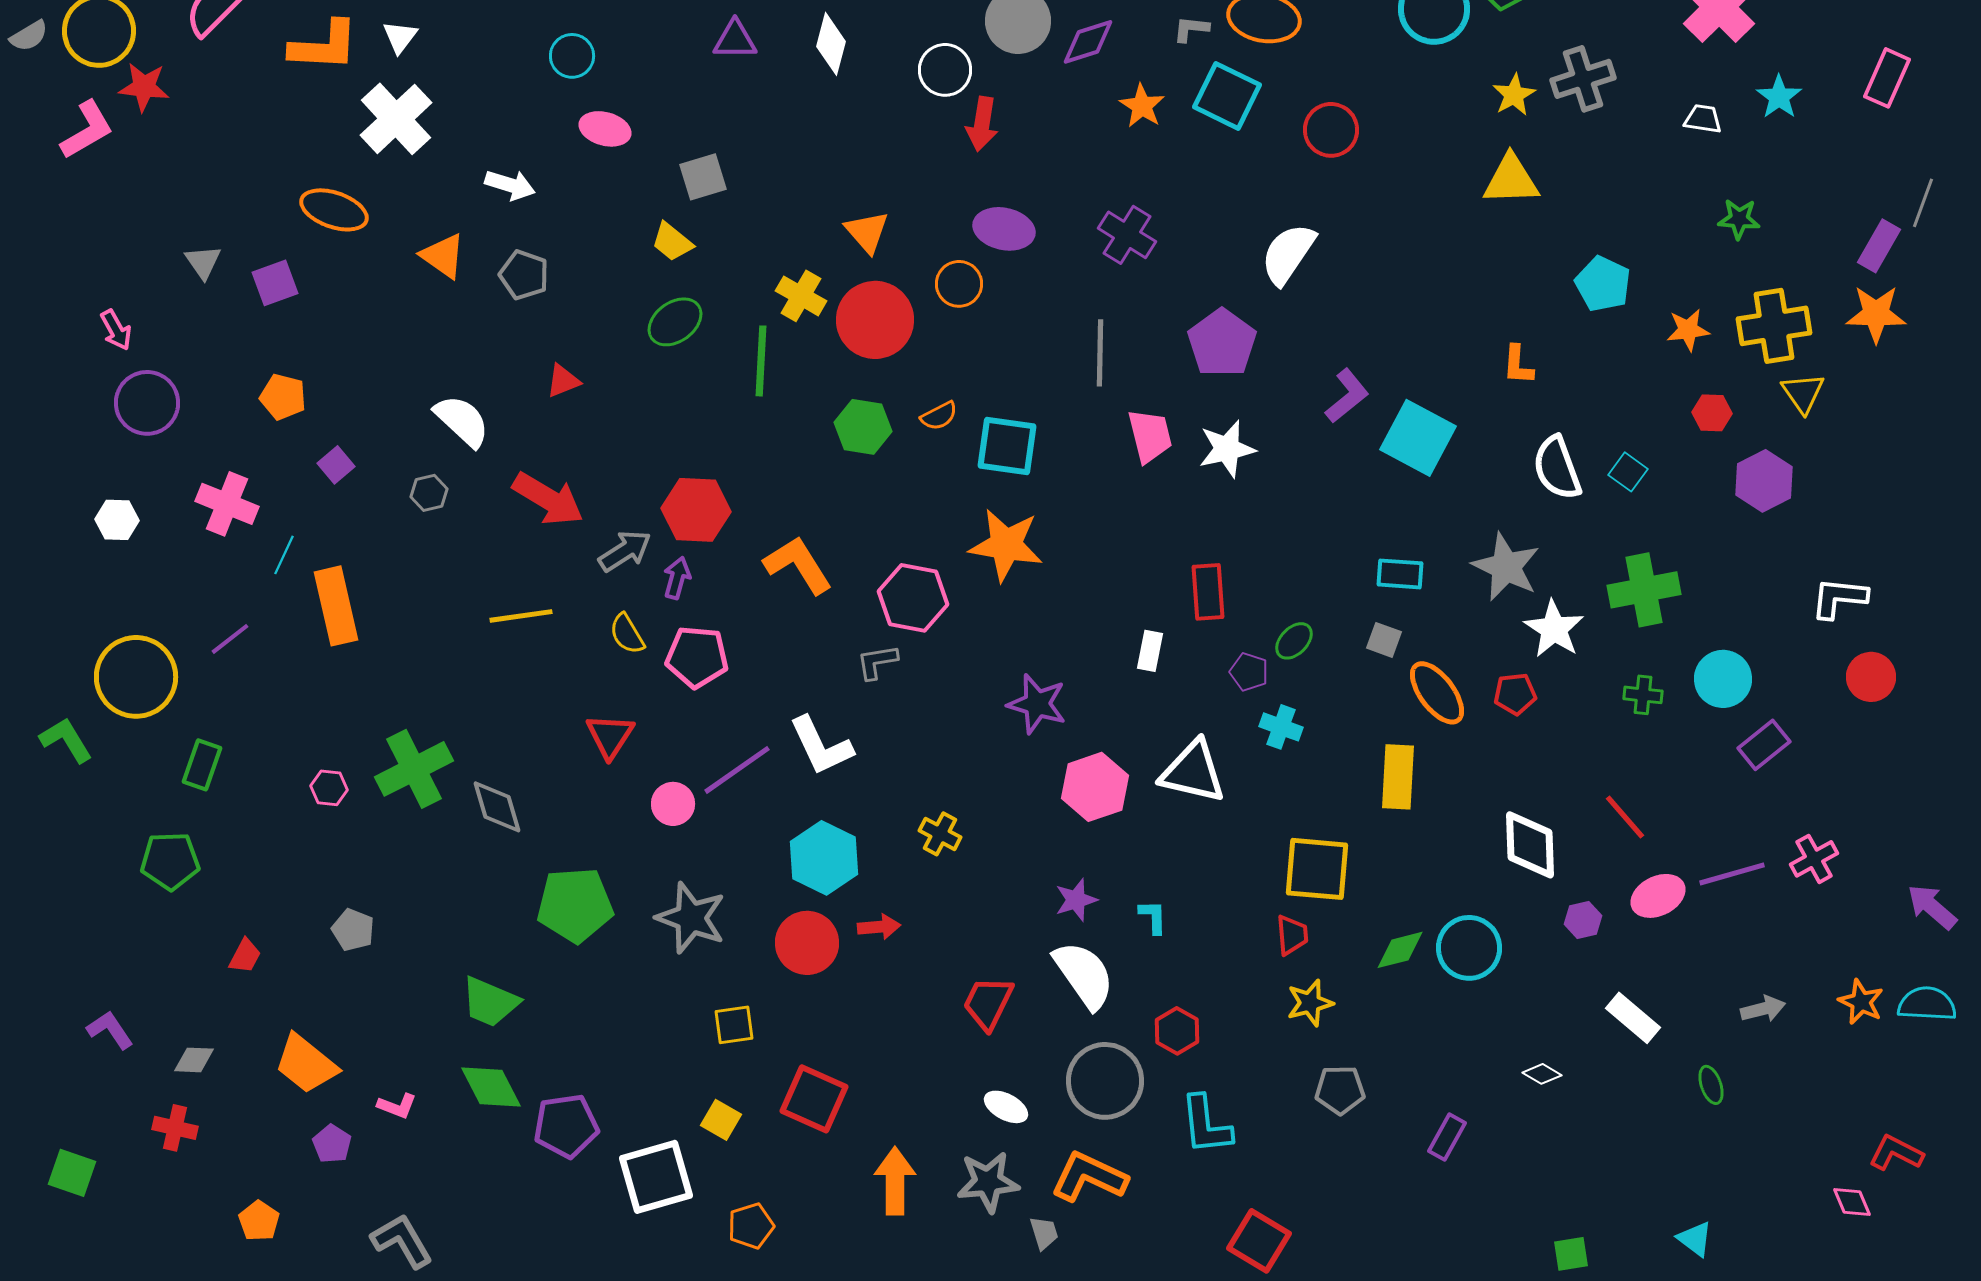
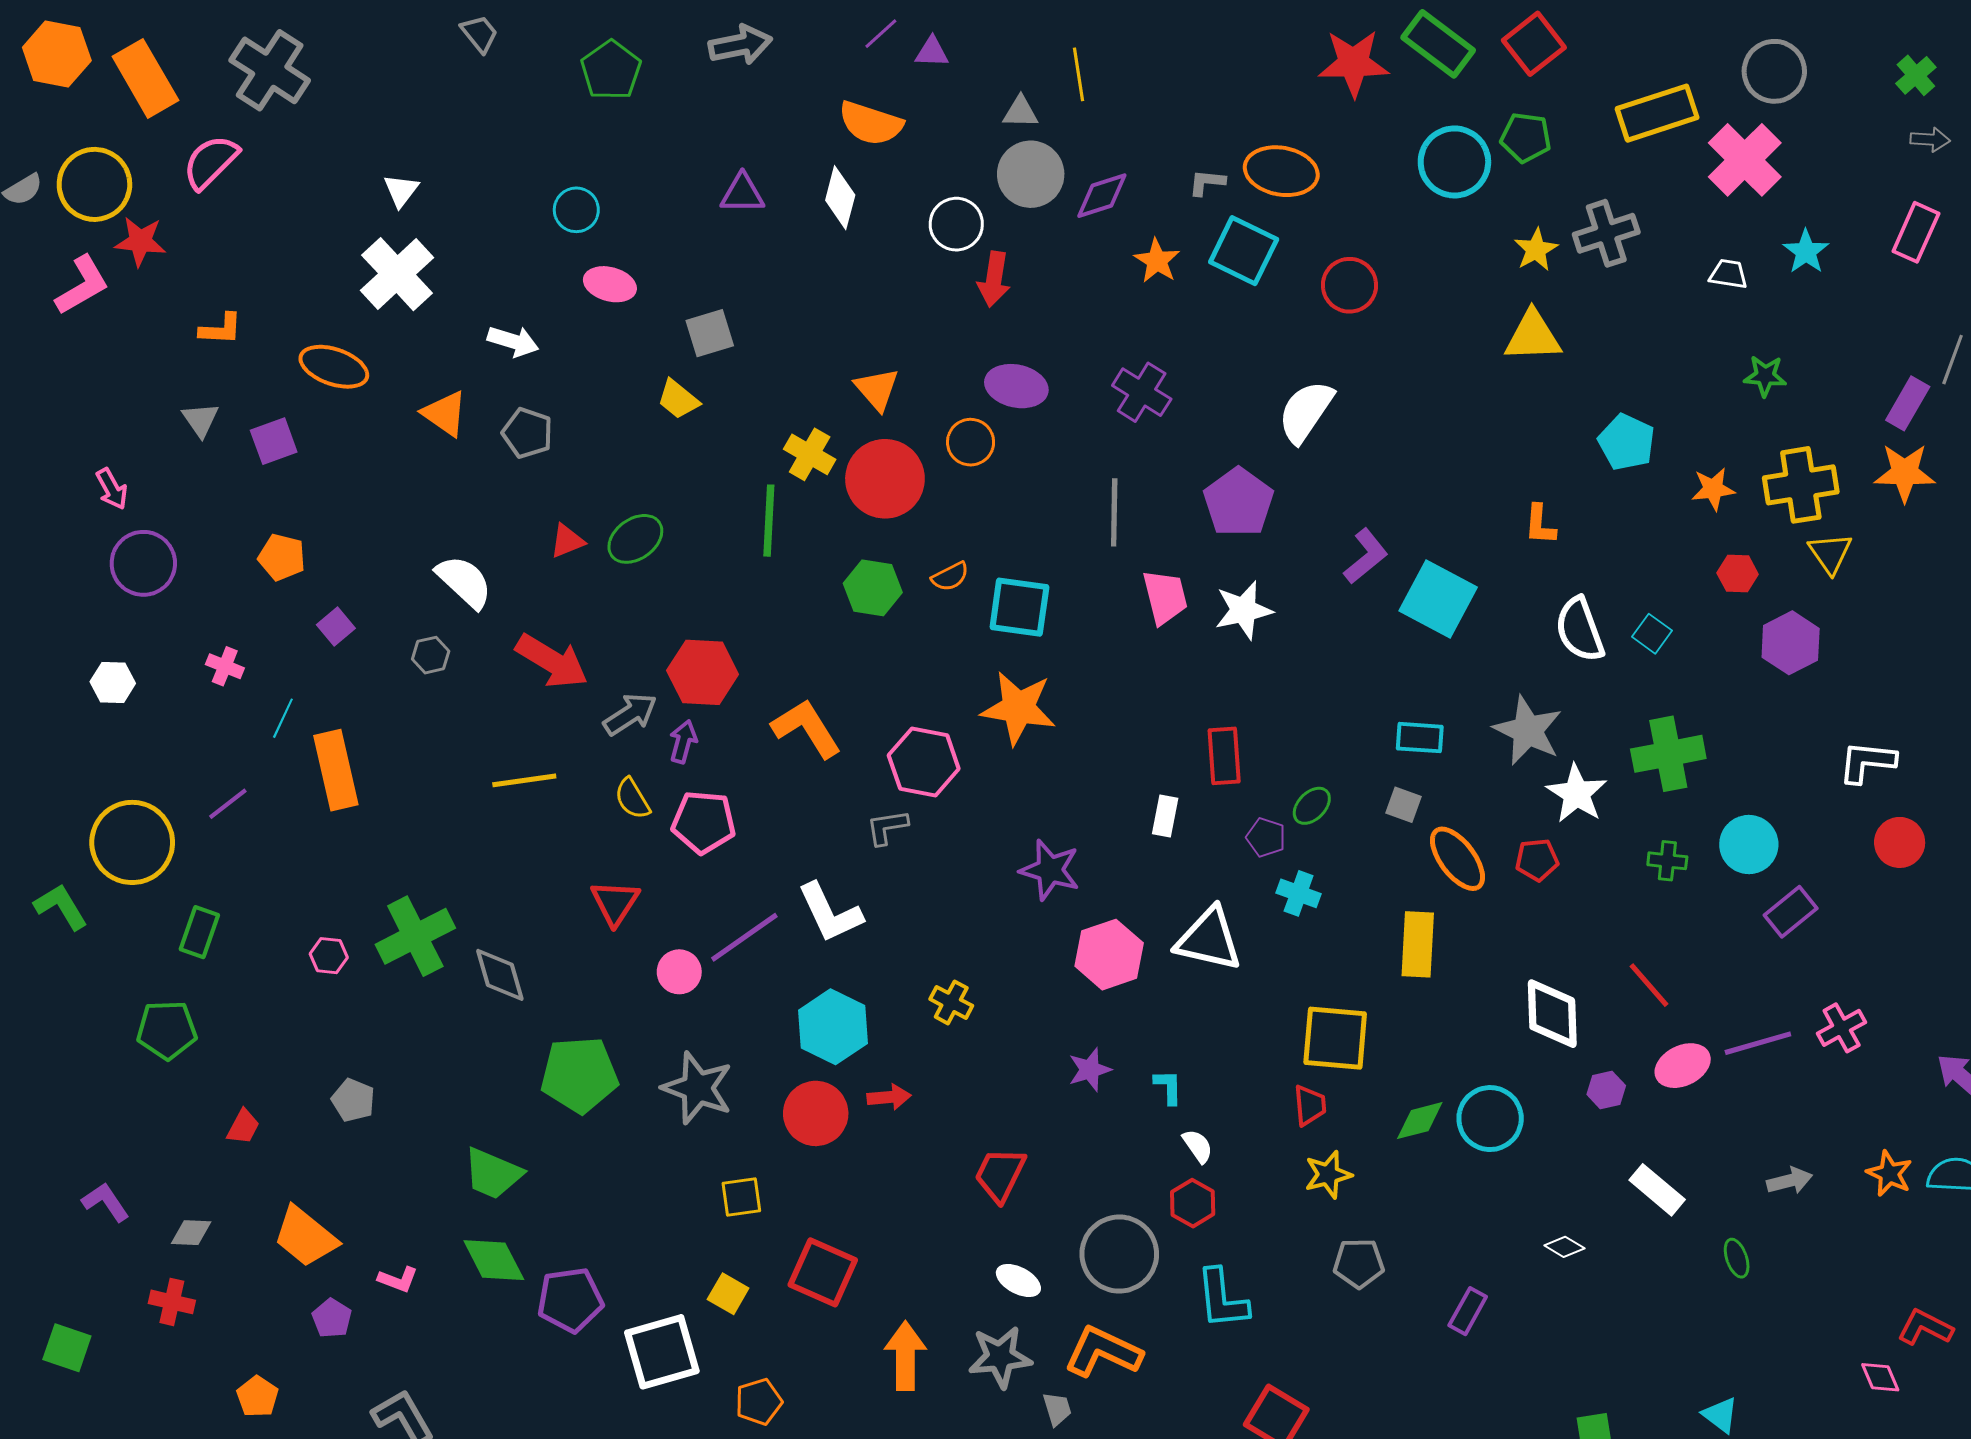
orange L-shape: (324, 46) -> (221, 329), moved, size x0.6
green ellipse: (675, 322) -> (635, 539), moved
pink cross: (227, 504) -> (225, 666), size x0.6
white semicircle: (1084, 975) -> (1198, 1146), moved, size x0.5

